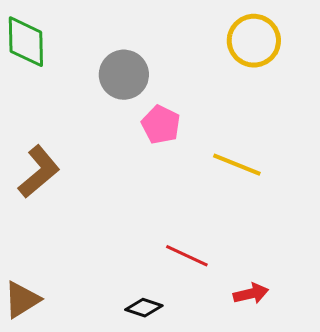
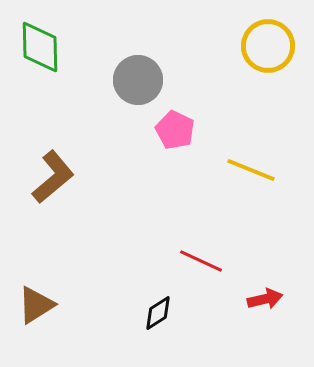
black diamond: (144, 308) -> (158, 313), turned -51

